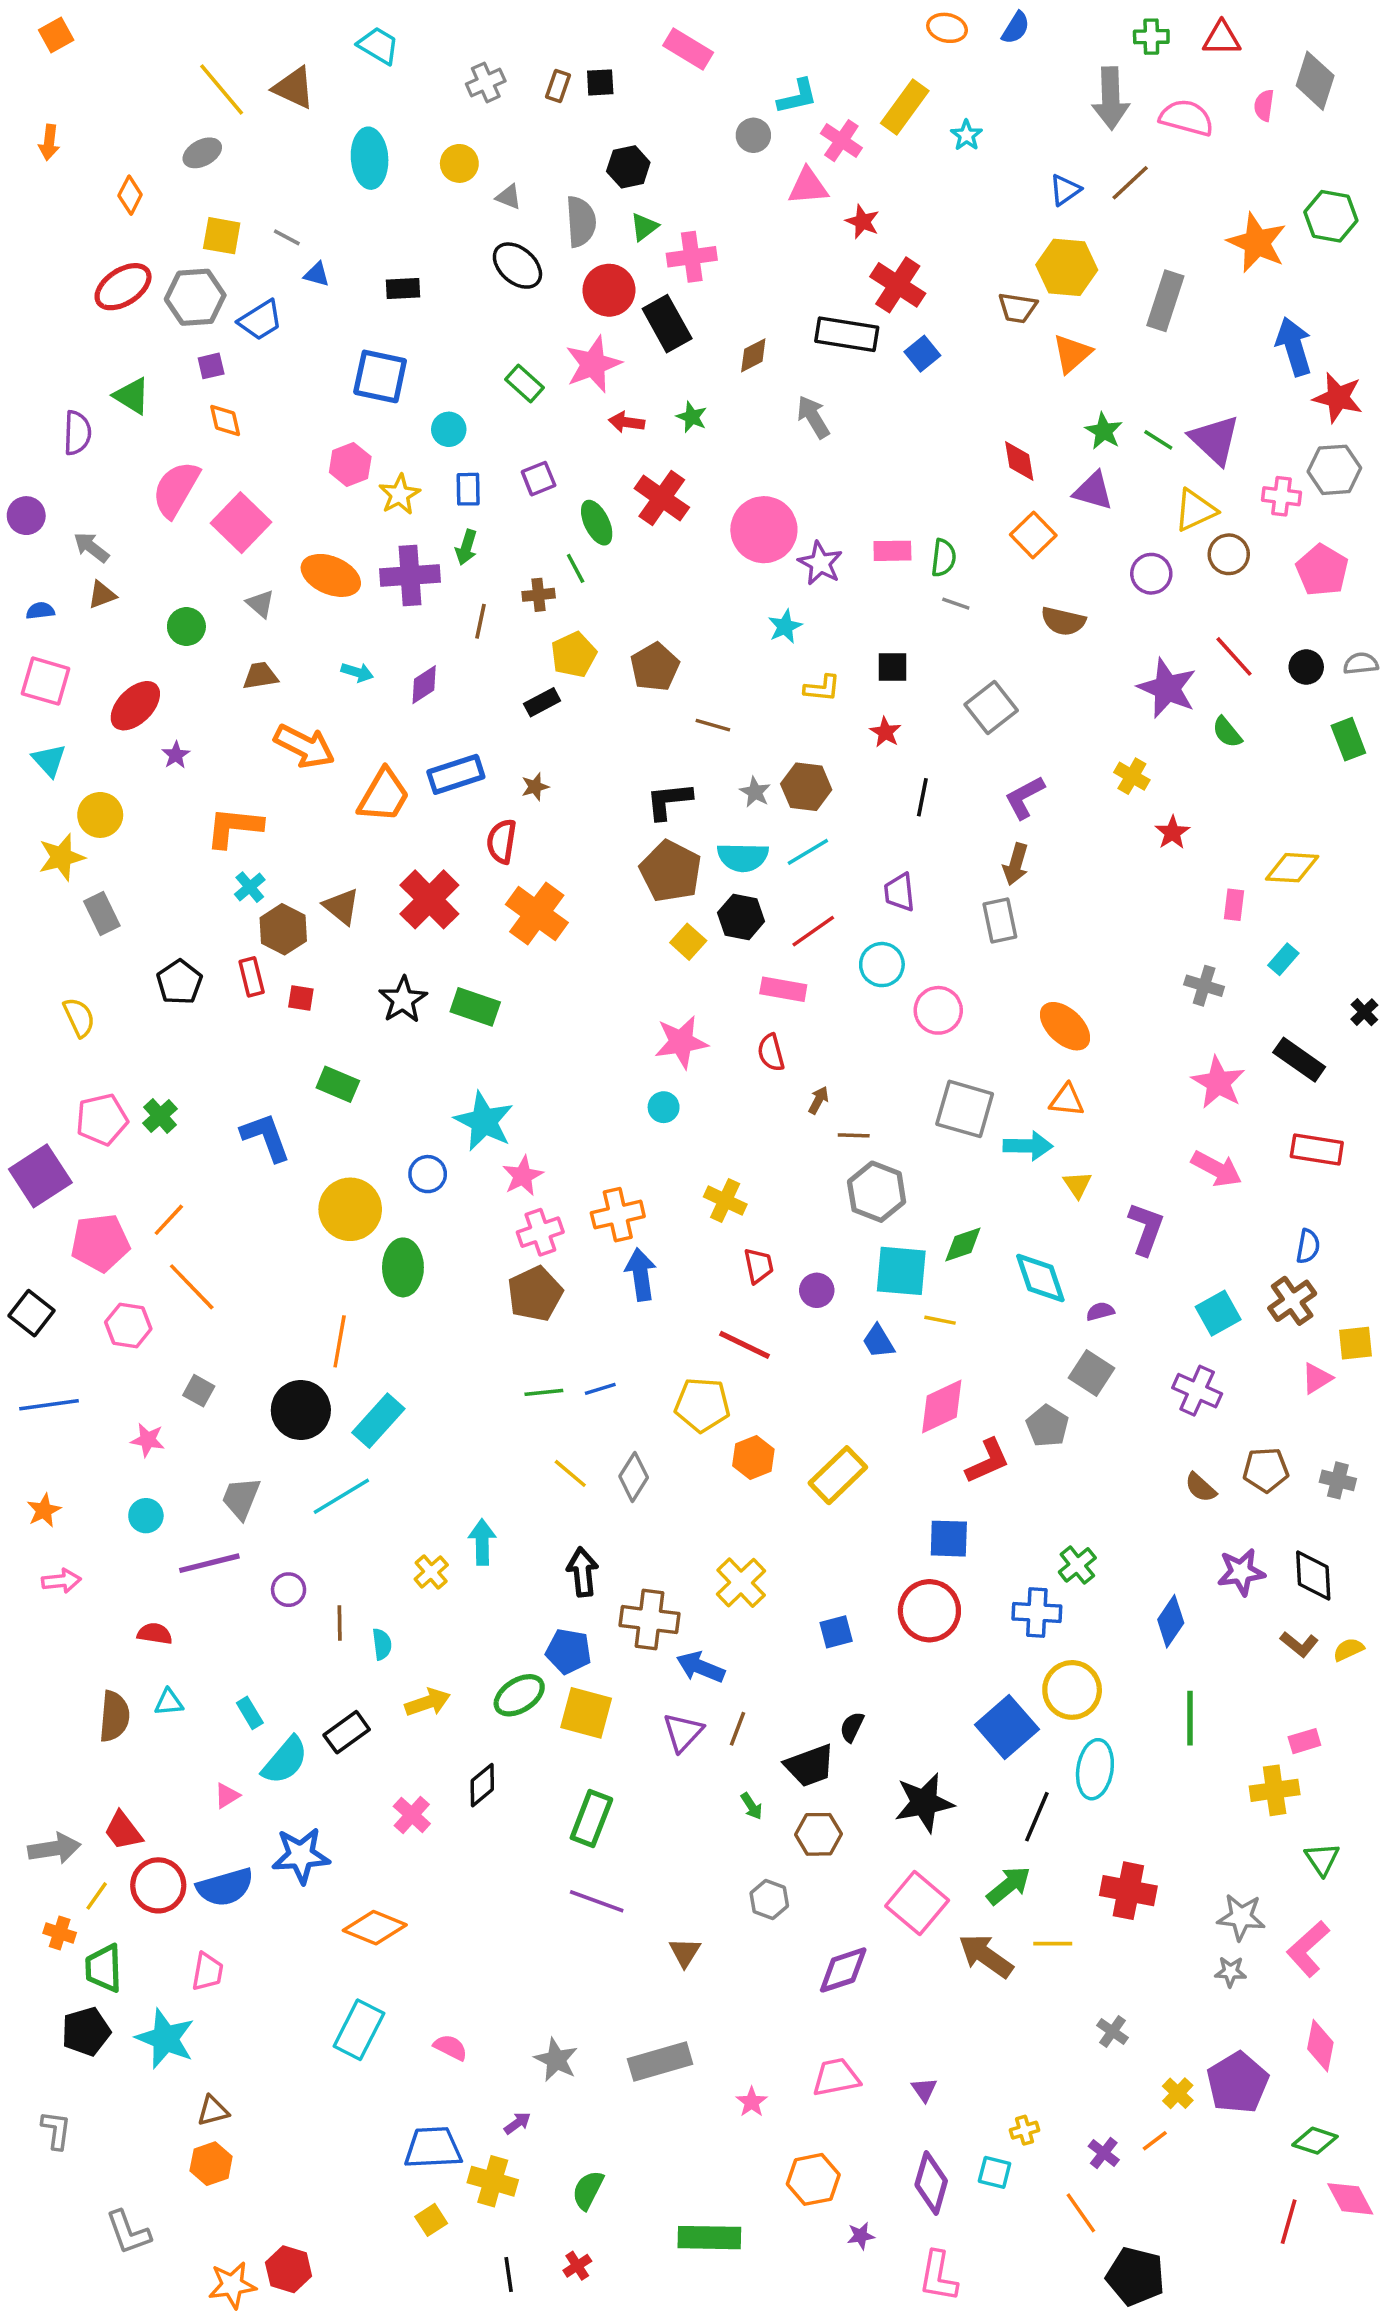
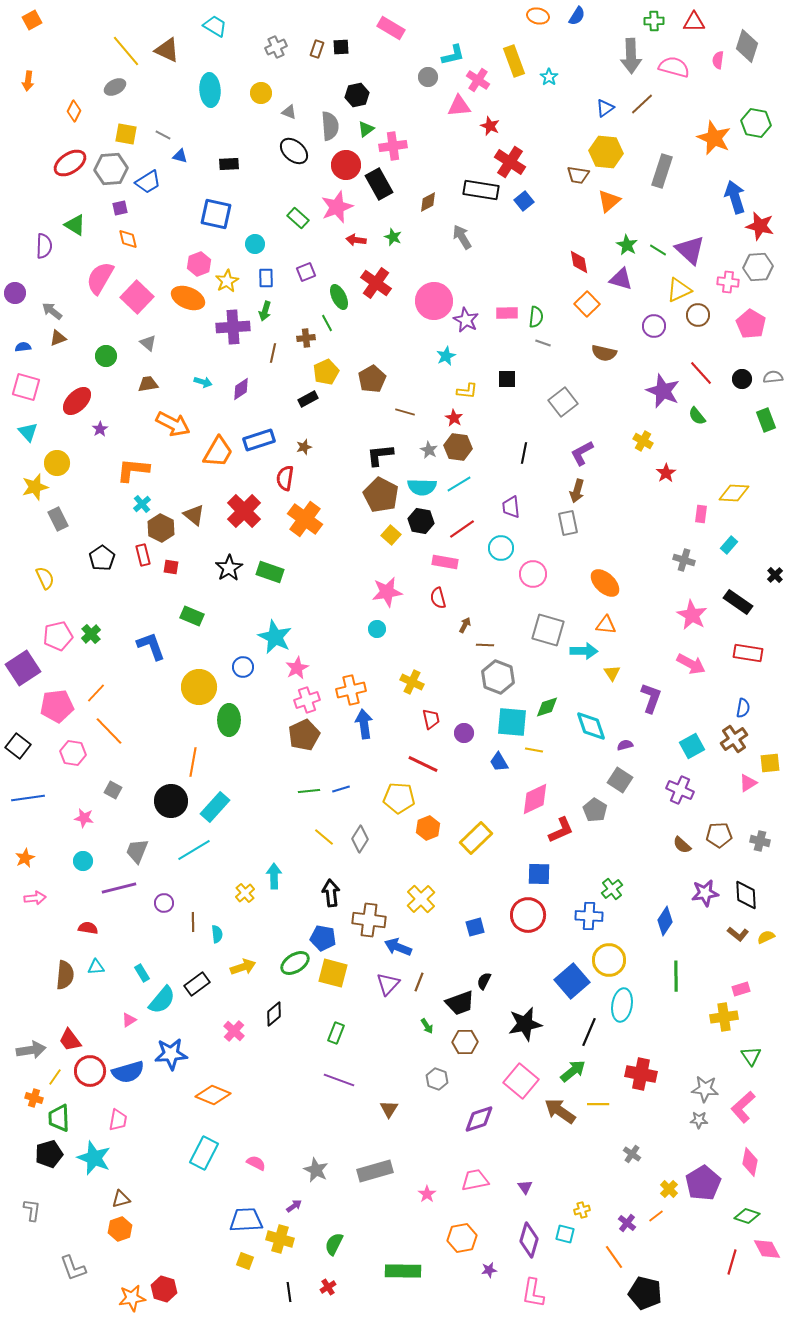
yellow rectangle: (905, 107) -> (514, 61), turned -56
orange ellipse: (331, 575) -> (188, 298), moved
red star: (885, 732) -> (454, 418), moved
green rectangle: (591, 1819) -> (336, 1033), size x0.7
yellow square: (431, 2220) -> (245, 1261), turned -36

